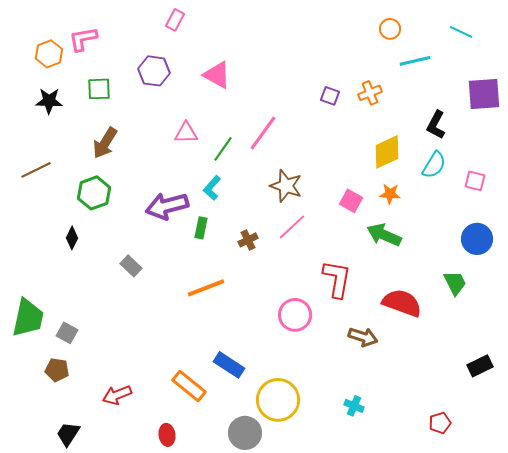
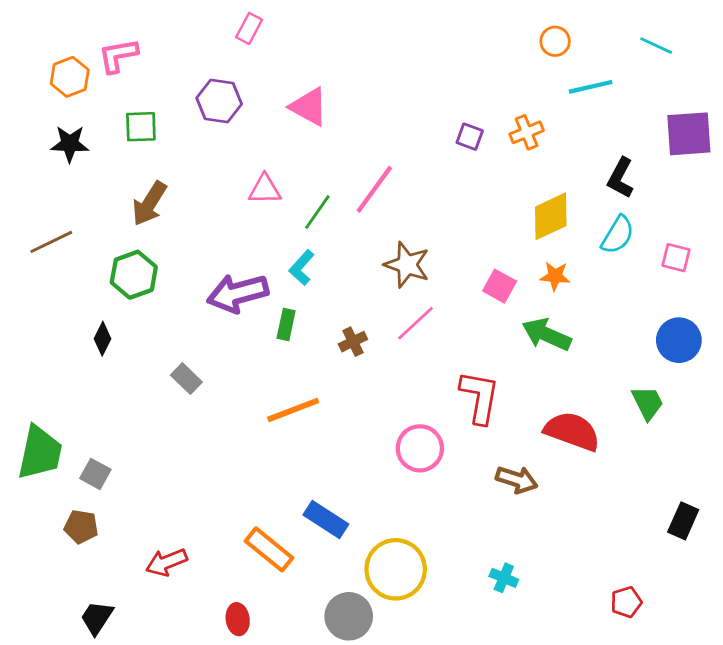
black rectangle: (480, 366) -> (683, 521), turned -40

